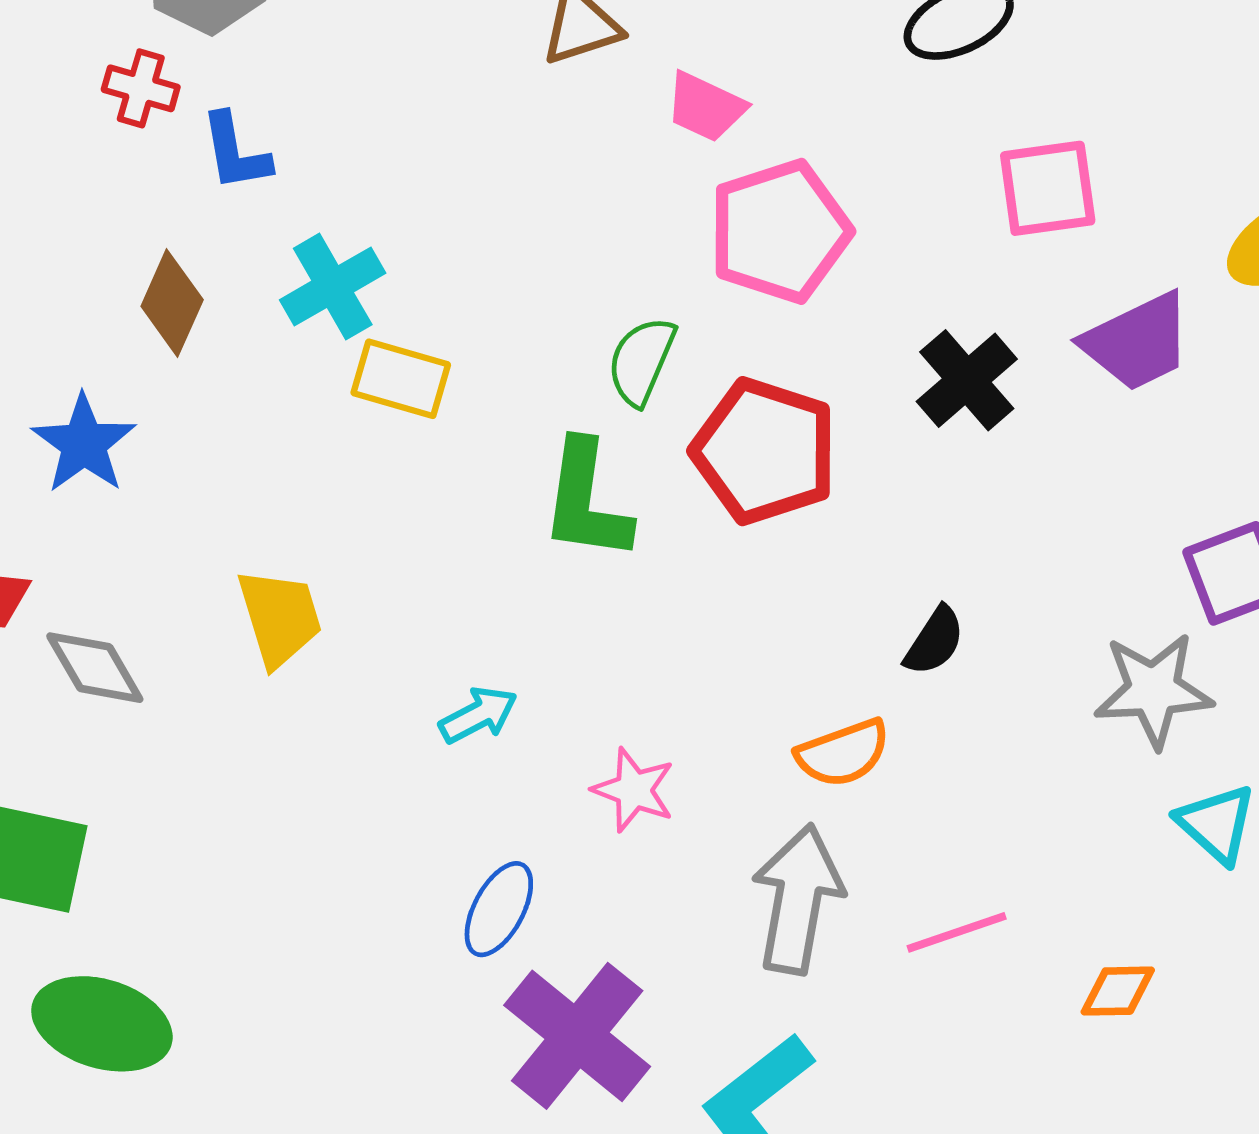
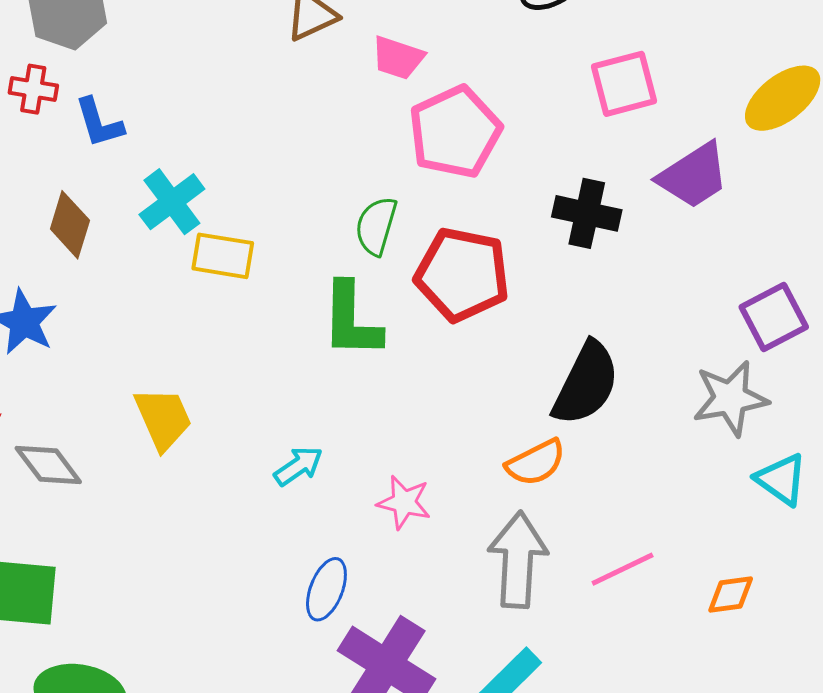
black cross: (967, 380) -> (587, 213), turned -30
black semicircle: (934, 641) -> (586, 384), size x1.8

